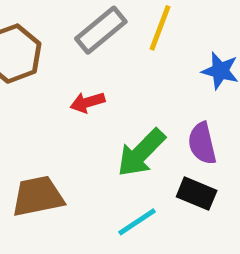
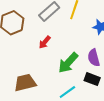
red arrow: (87, 102) -> (45, 42), turned -32

